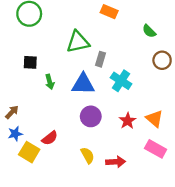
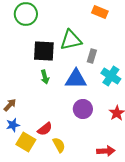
black square: (30, 62) -> (44, 51), moved, size x1.6
yellow semicircle: (88, 155) -> (59, 145), moved

